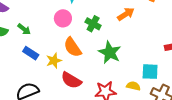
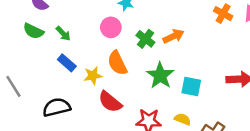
orange arrow: (126, 14) -> (173, 36), moved
cyan square: (150, 72) -> (191, 87), moved

